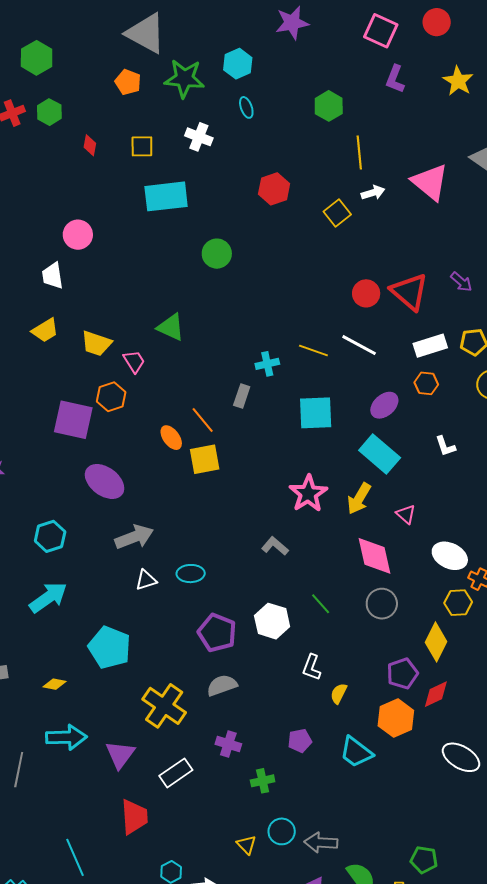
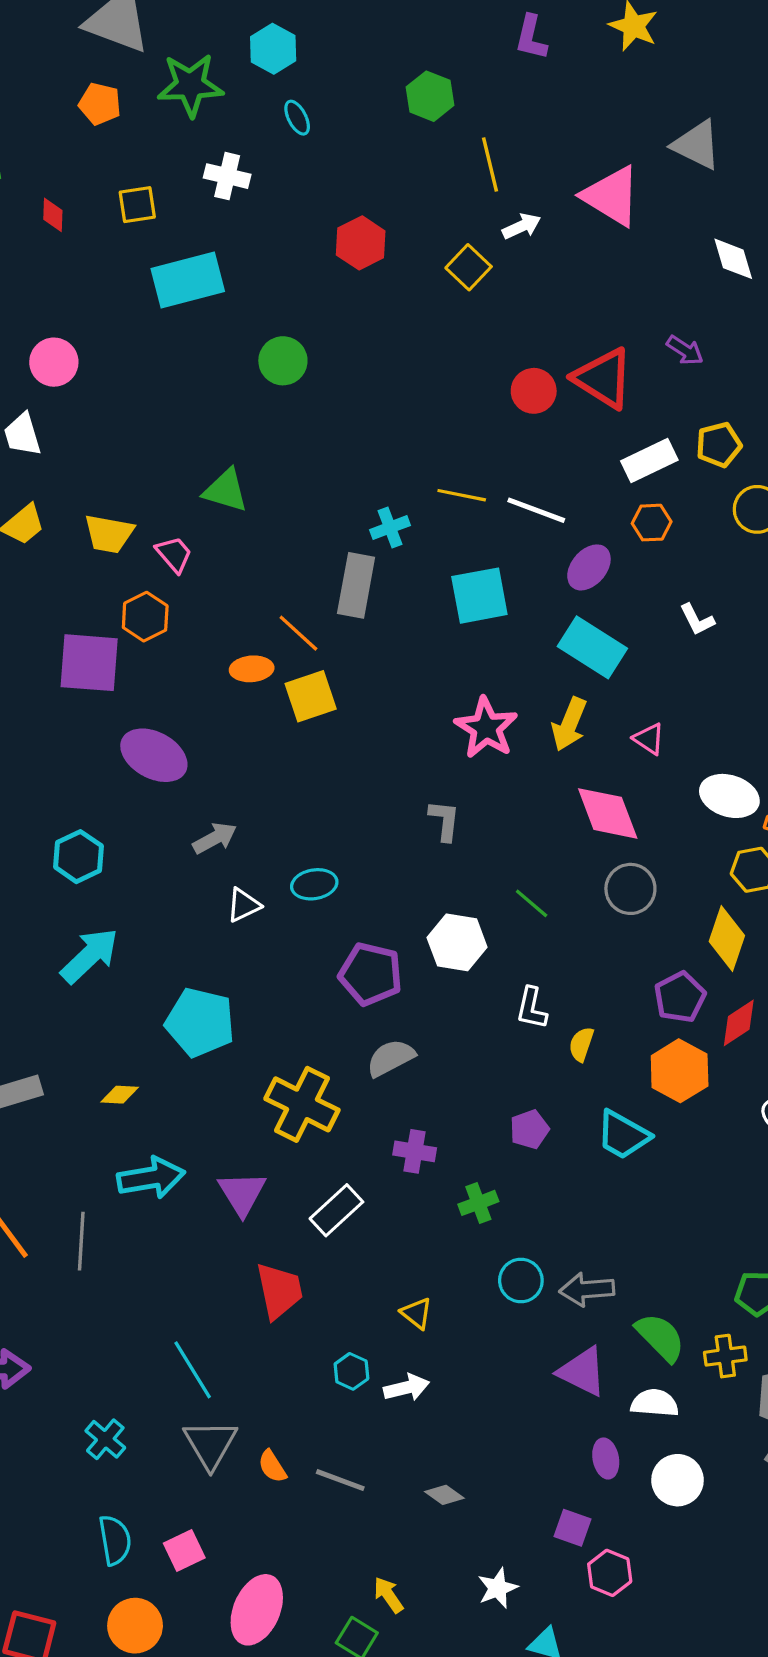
white line: (359, 345) -> (536, 510), moved
gray rectangle: (242, 396) -> (356, 585), size x1.6
orange ellipse: (171, 438) -> (252, 669), turned -50
gray arrow: (134, 537) -> (215, 838), size x0.7
gray L-shape: (275, 546) -> (444, 820), turned 64
yellow triangle: (246, 845) -> (417, 1313), moved

